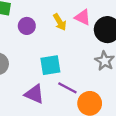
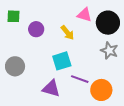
yellow arrow: (60, 22) -> (67, 33), moved

